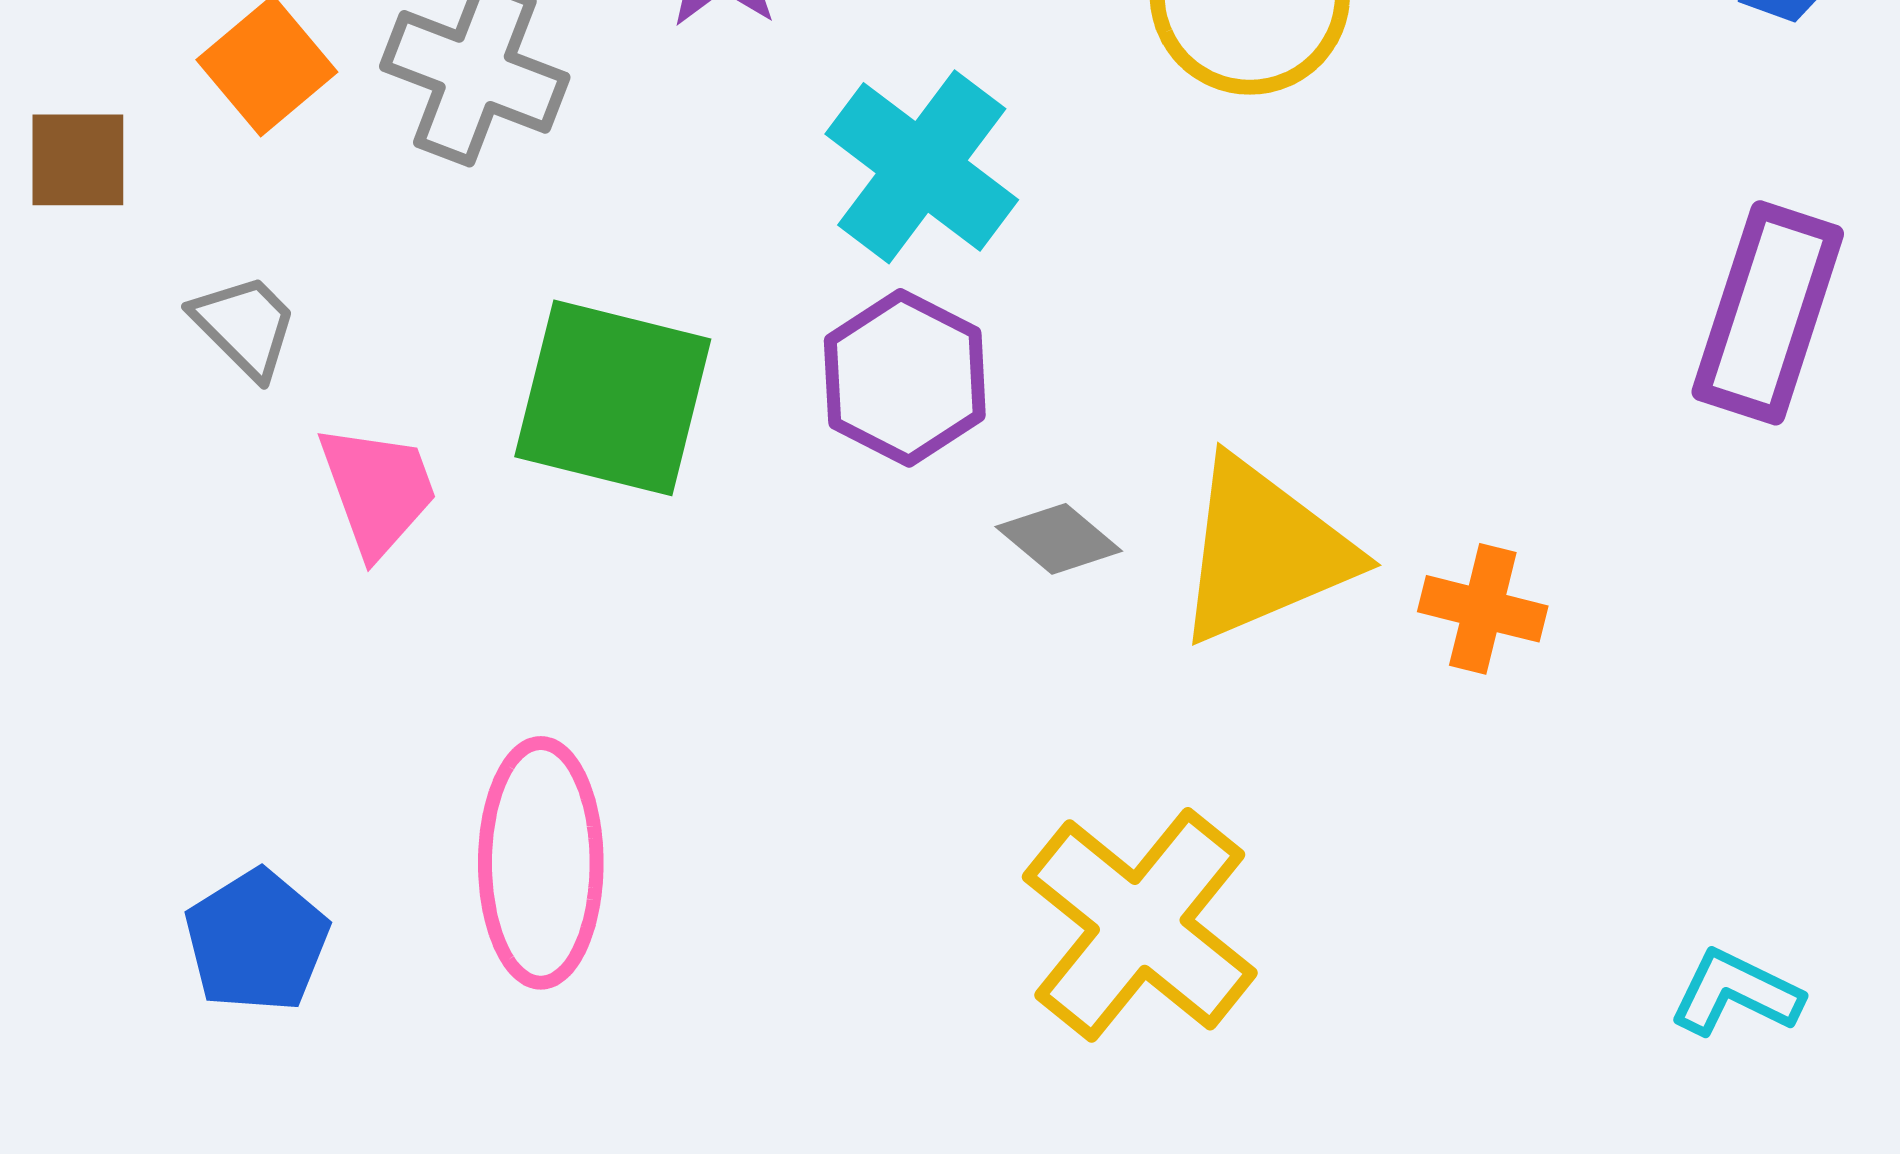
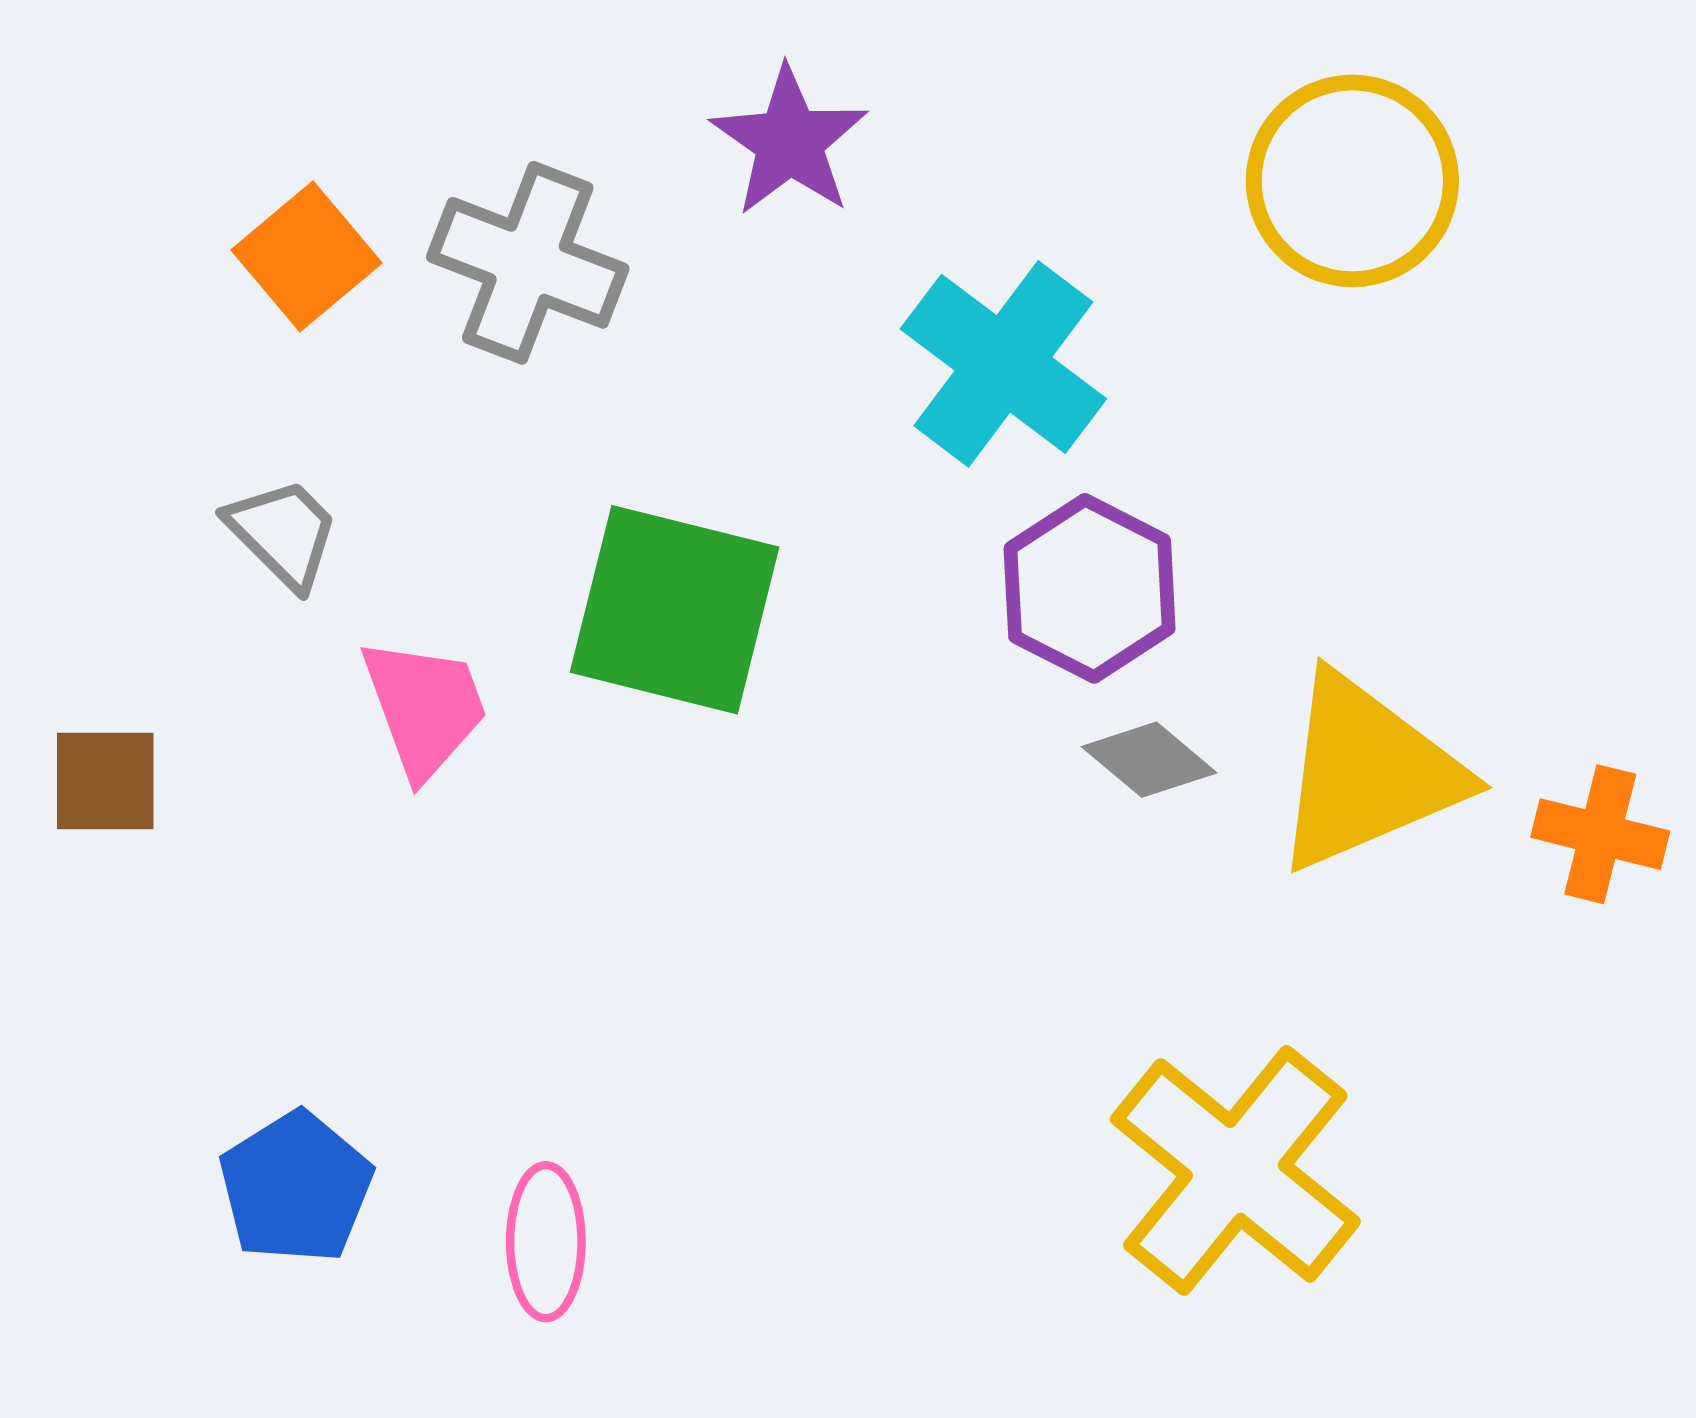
brown square: (78, 160) -> (105, 781), moved
purple hexagon: (905, 378) -> (1090, 588), moved
pink ellipse: (541, 863) -> (546, 1242), moved, size x0.6

